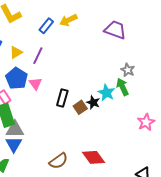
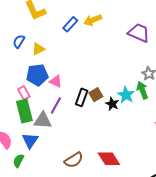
purple line: (38, 56) -> (56, 105), moved
blue pentagon: (17, 78) -> (37, 75), turned 30
pink triangle: (36, 84) -> (56, 81), turned -32
brown square: (80, 107) -> (96, 95), moved
gray triangle: (15, 129) -> (43, 120), moved

